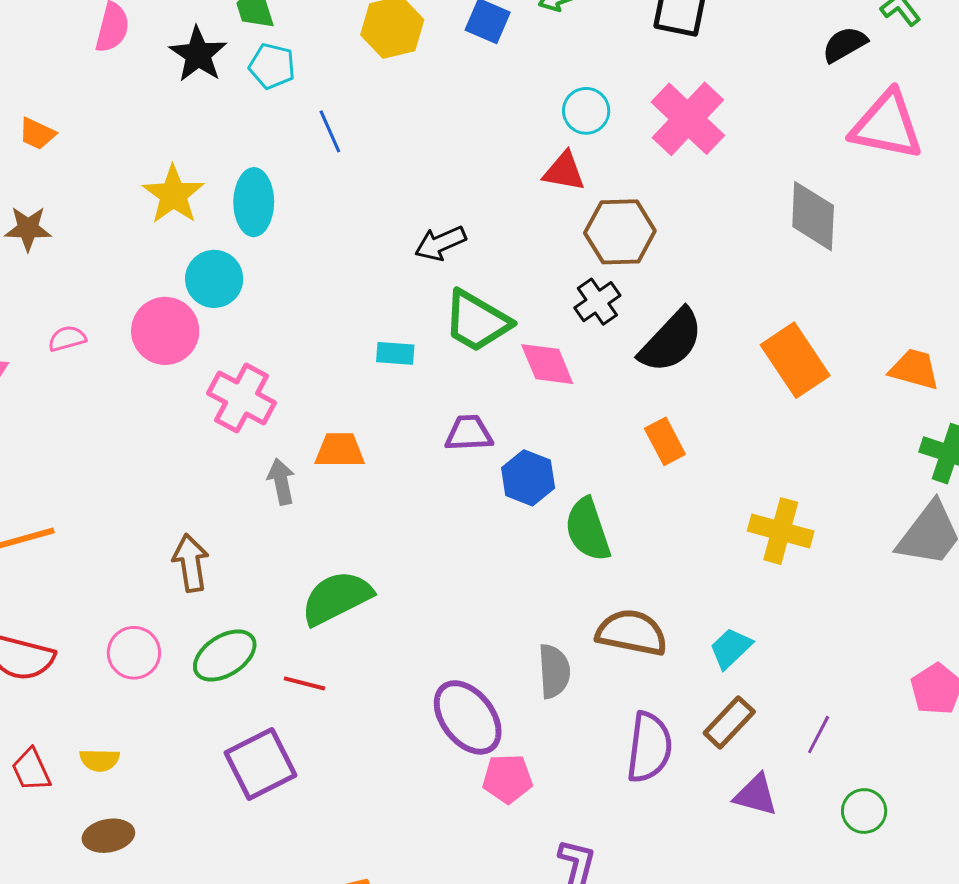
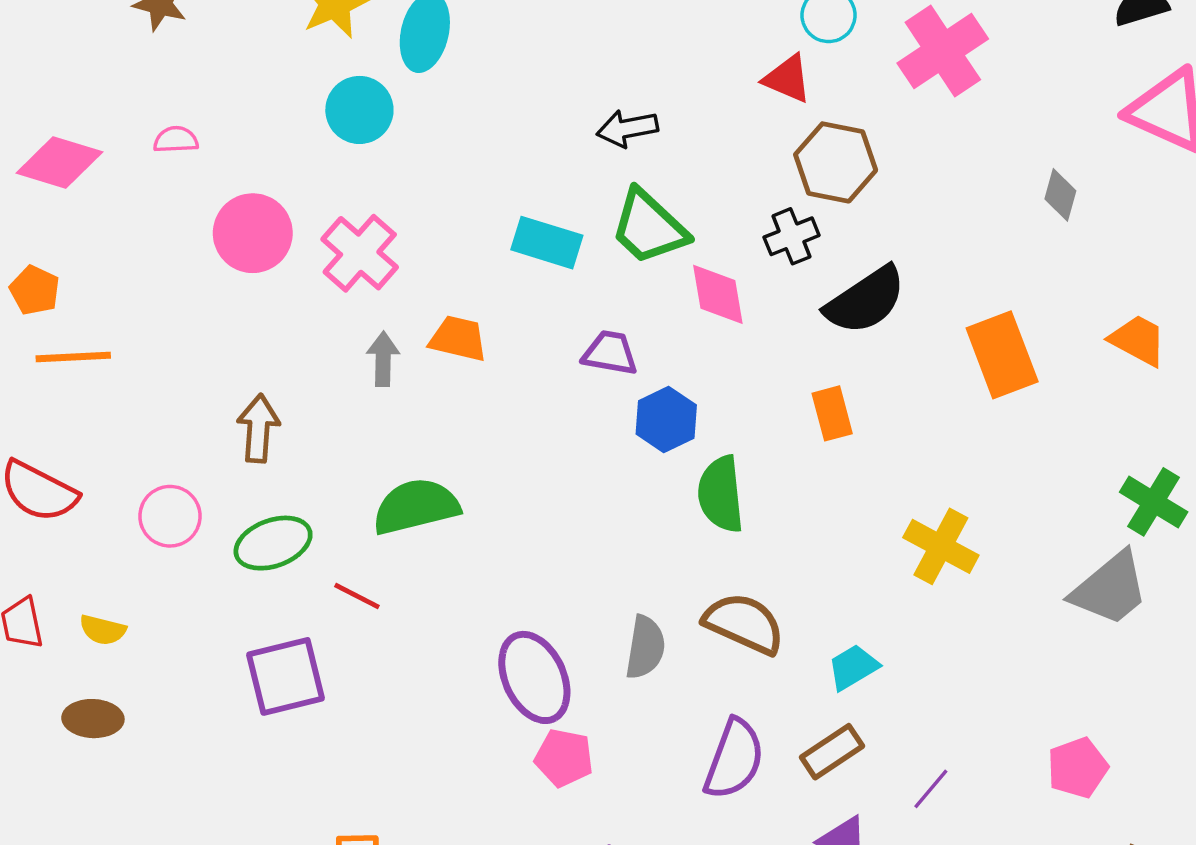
gray diamond: (813, 216) -> (1060, 195), size x0.6
pink circle: (165, 331) -> (253, 233), moved
cyan rectangle: (395, 353) -> (547, 243), size x1.5
orange trapezoid: (914, 369) -> (1138, 340), moved

